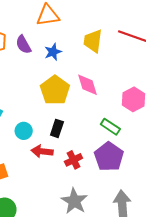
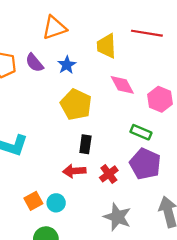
pink diamond: (87, 85) -> (122, 85), moved
cyan circle: (24, 131) -> (56, 203), moved

